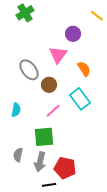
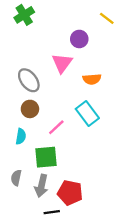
orange semicircle: (84, 69) -> (92, 79), turned 119
brown circle: (49, 85) -> (30, 109), moved
cyan semicircle: (16, 110) -> (21, 136), moved

